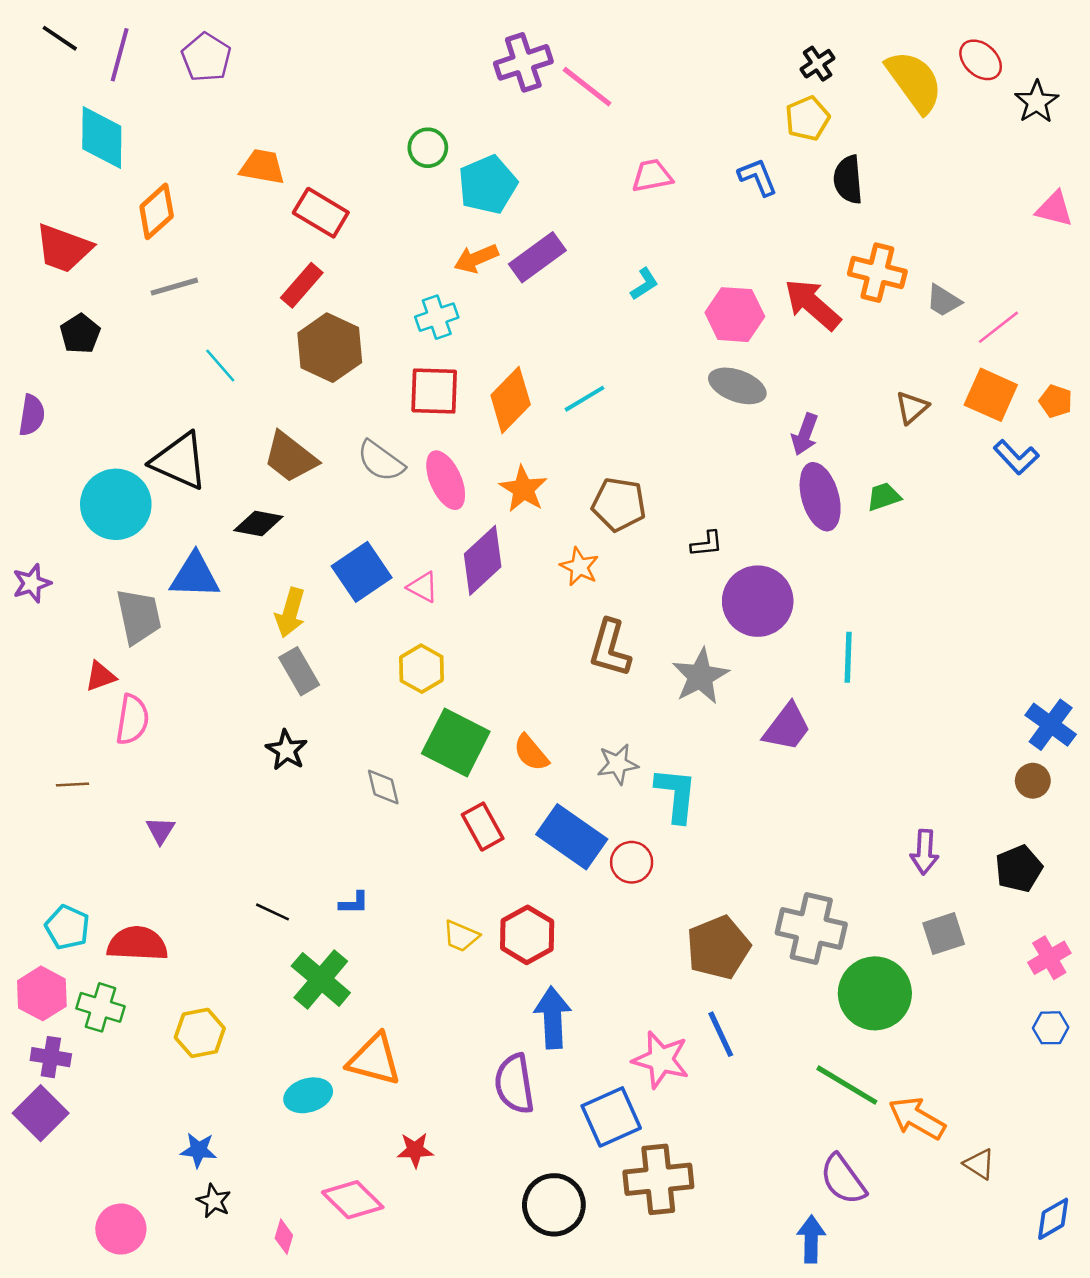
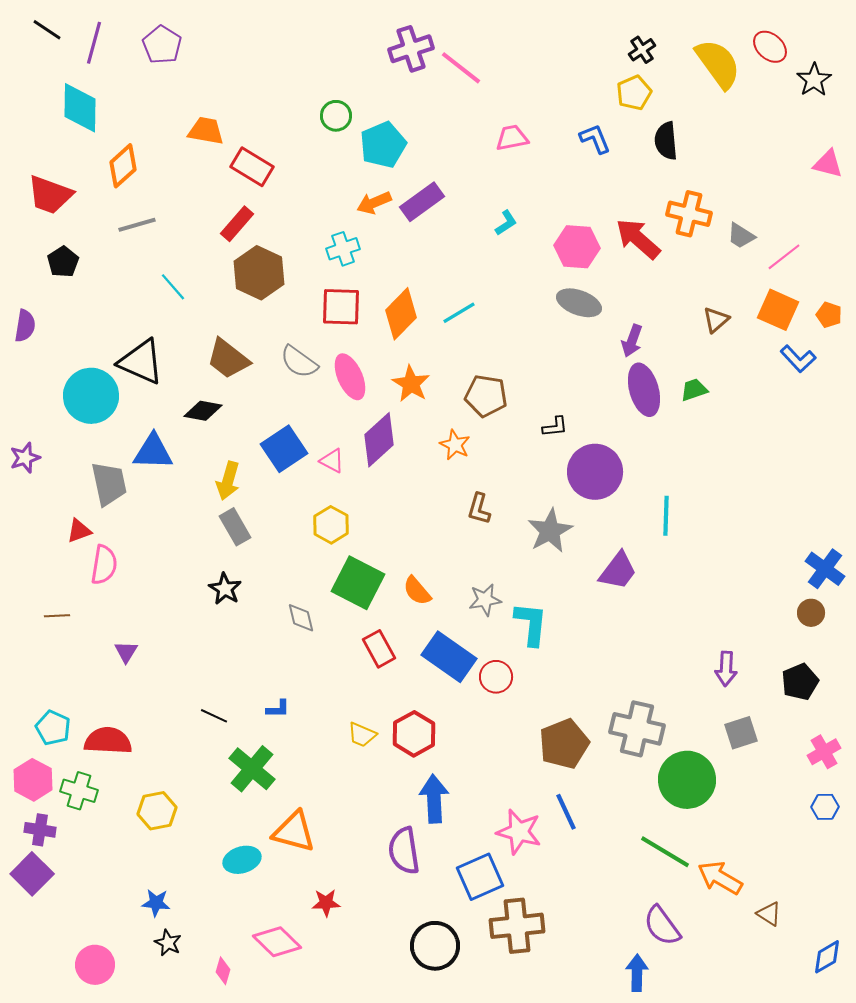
brown L-shape: (610, 648) -> (479, 509), size x0.7

